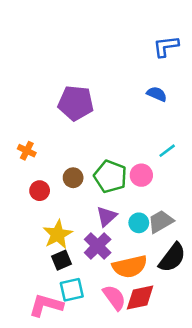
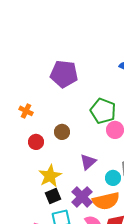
green pentagon: (110, 176) -> (103, 111), moved
cyan circle: (139, 223) -> (113, 178), moved
purple cross: (98, 246) -> (82, 197), moved

